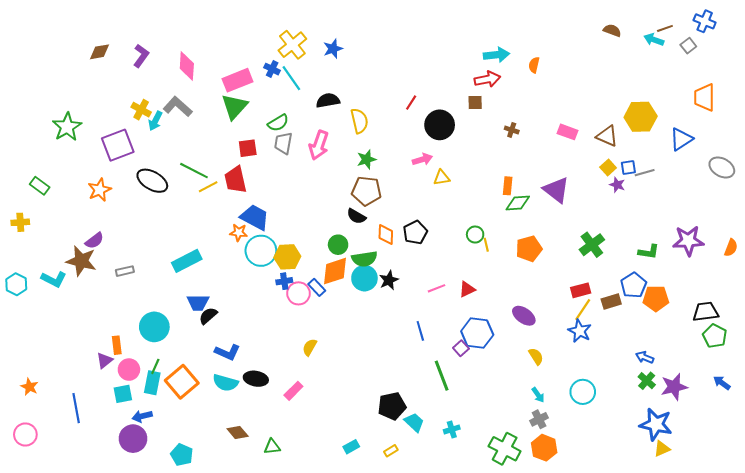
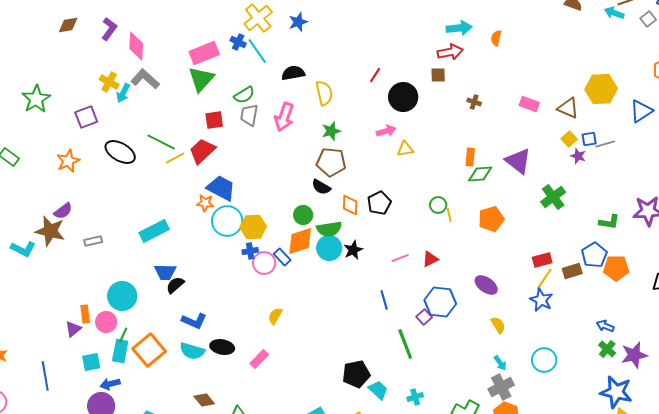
pink diamond: (187, 66) -> (136, 46), moved
purple square: (118, 145) -> (86, 117), size x0.7
red trapezoid: (236, 180) -> (202, 151), turned 60
green cross: (592, 245) -> (553, 197), moved
pink circle: (129, 370) -> (106, 322), moved
gray cross: (539, 419) -> (501, 387), size x1.4

